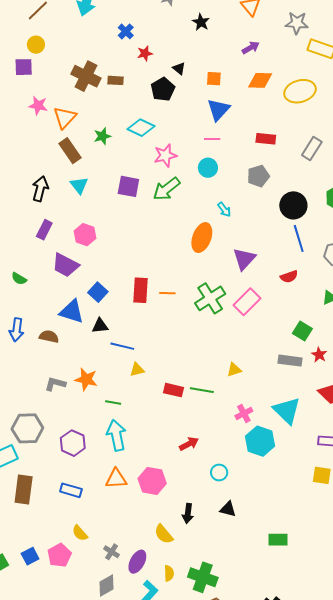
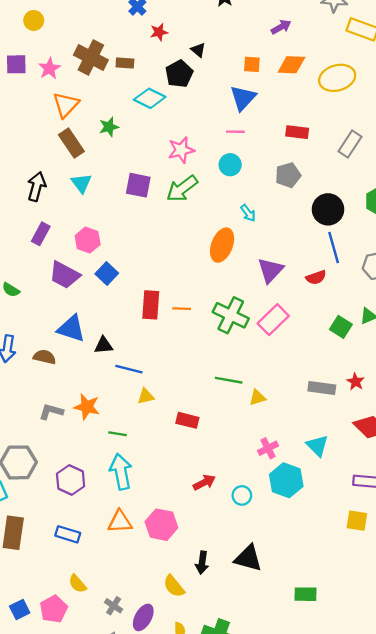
purple square: (24, 67) -> (16, 64), moved
orange square: (214, 79) -> (252, 64), moved
pink star: (38, 106) -> (49, 68), moved, turned 30
cyan diamond: (141, 128) -> (150, 98), moved
red semicircle: (289, 277) -> (316, 277), moved
blue square: (98, 292) -> (107, 273), moved
green cross: (210, 298) -> (231, 315), turned -32
green square: (302, 331) -> (341, 327), moved
green line: (202, 390) -> (229, 380), moved
cyan triangle: (287, 411) -> (317, 446), size x0.7
cyan circle: (219, 473) -> (242, 495), moved
black triangle: (228, 509) -> (248, 558), size x1.5

